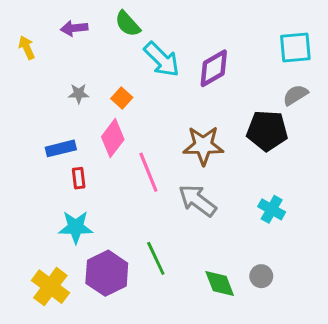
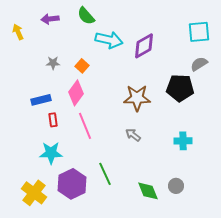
cyan arrow: (162, 59) -> (109, 40), turned -32
pink line: (148, 172) -> (85, 126), moved
gray arrow: (197, 200) -> (133, 135), size x0.6
cyan cross: (272, 209) -> (183, 141), turned -30

